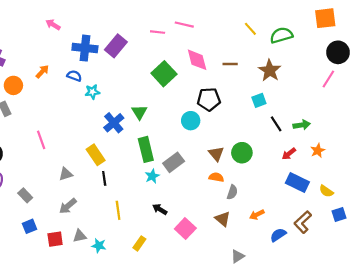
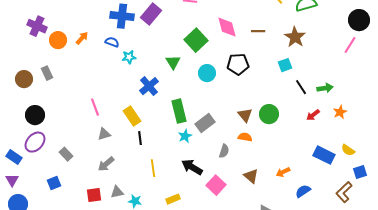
orange circle: (13, 85) -> (58, 40), moved
green triangle: (139, 112) -> (173, 62), moved
cyan circle: (191, 121) -> (207, 73), moved
pink line: (41, 140) -> (95, 107), moved
blue rectangle: (297, 183) -> (324, 155), moved
gray semicircle: (232, 192) -> (224, 151), moved
black arrow: (160, 209) -> (192, 167), size x1.5
brown L-shape: (303, 222) -> (344, 192), moved
blue square: (29, 226) -> (54, 183), moved
yellow rectangle: (139, 243) -> (173, 199), turned 32

